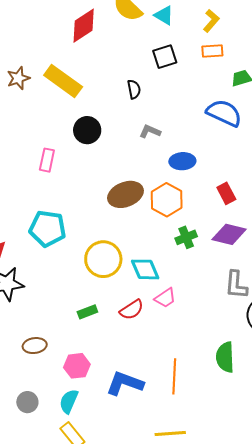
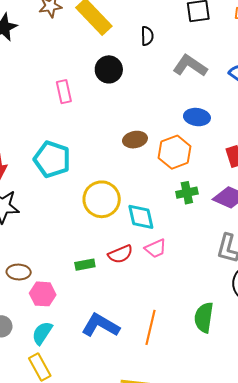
black semicircle: (134, 89) -> (147, 36), moved
gray L-shape: (150, 131) -> (190, 66), moved, size x1.6
pink rectangle: (47, 160) -> (64, 92), turned -35
brown ellipse: (125, 194) -> (135, 140), size x0.7
green rectangle: (87, 312) -> (85, 265), moved
pink hexagon: (77, 366) -> (43, 294), moved

